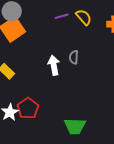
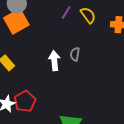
purple line: (62, 16) -> (66, 12), turned -48

